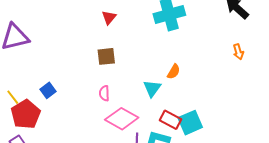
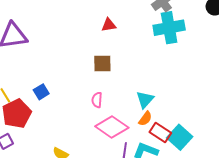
red triangle: (109, 17) -> (109, 25), turned 35
orange semicircle: (174, 72) -> (145, 119), moved
cyan square: (190, 123) -> (180, 137), turned -30

